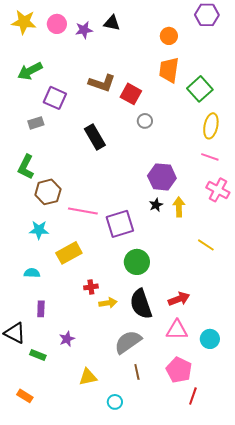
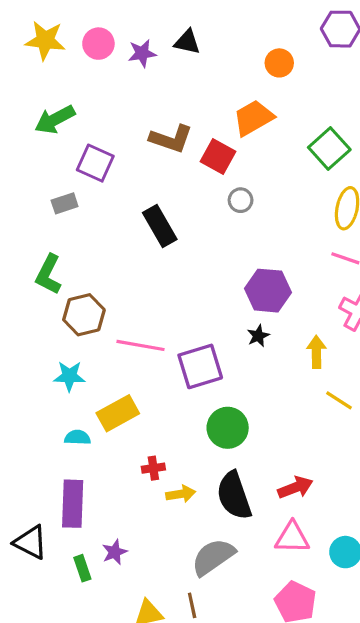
orange trapezoid: (169, 70) -> (253, 118), moved, turned 52
yellow arrow: (179, 207) -> (316, 352), moved
cyan semicircle: (32, 273) -> (77, 437), moved
purple rectangle: (41, 309) -> (73, 504), size x1.8
green rectangle: (38, 355) -> (82, 568), moved, turned 49
brown line: (137, 372) -> (192, 605), moved

